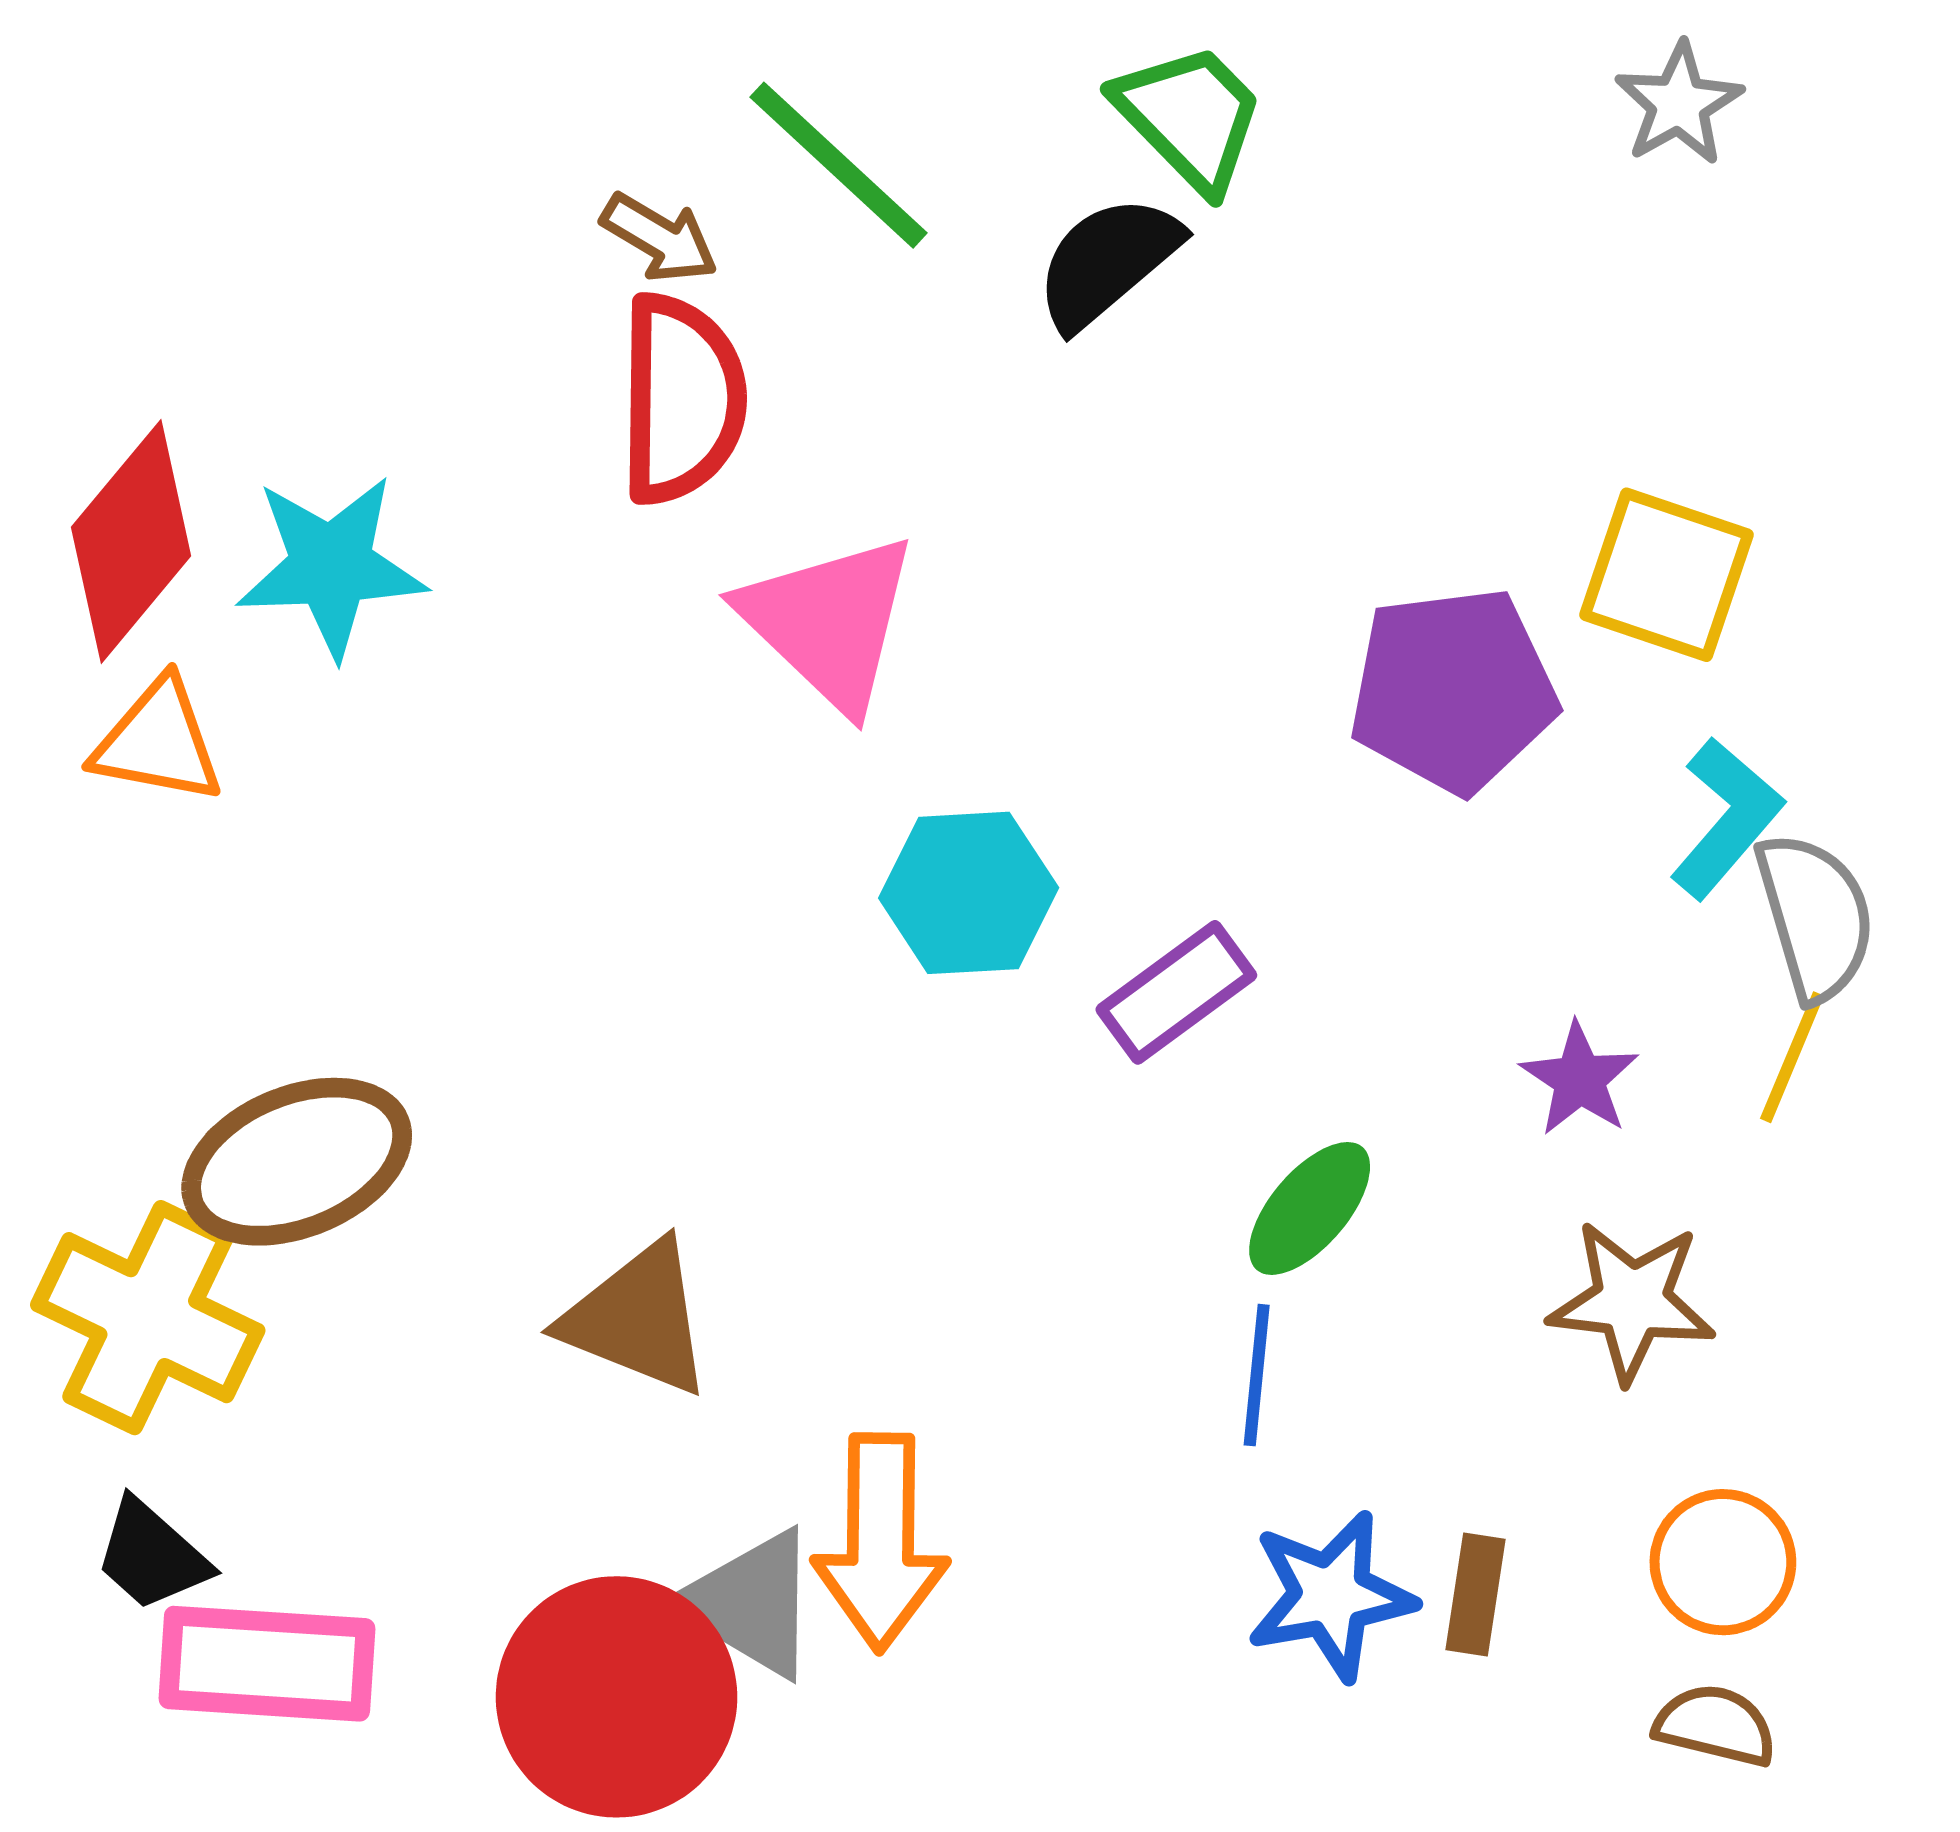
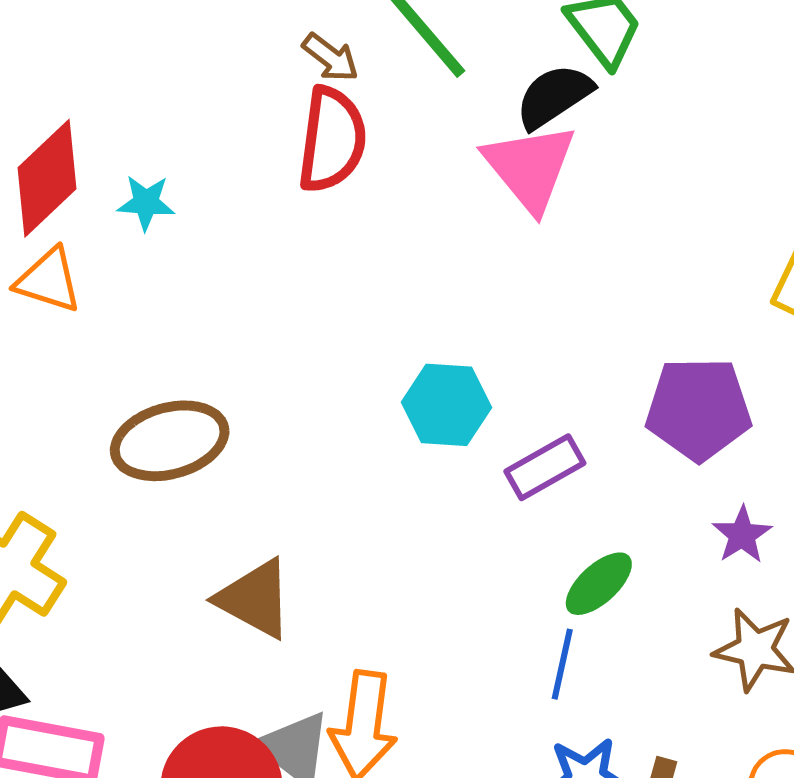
cyan star: (331, 566) -> (146, 203), size x0.6
pink triangle: (829, 622) -> (530, 167), moved
purple pentagon: (1453, 690) -> (699, 409), moved
brown ellipse: (297, 1162) -> (170, 441), moved

